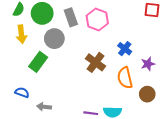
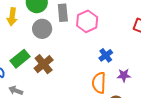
green rectangle: (38, 62) -> (20, 59), moved
brown cross: (96, 62) -> (44, 64), moved

